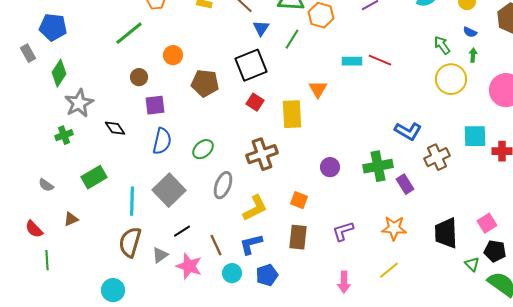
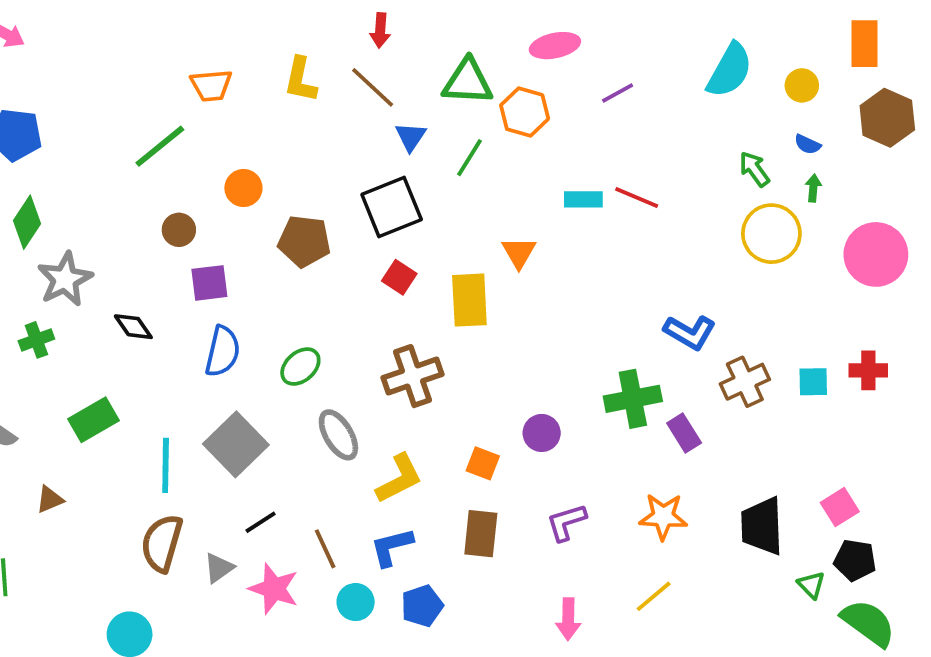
cyan square: (475, 136) -> (813, 382), moved, size x0.7
purple circle: (330, 167) -> (542, 433), moved
gray ellipse: (223, 185) -> (338, 435), turned -52

